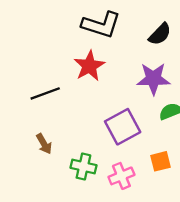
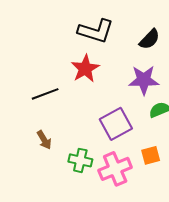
pink cross: (121, 176) -> (115, 169), size x1.4

